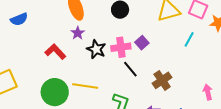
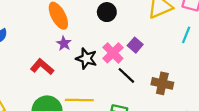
pink cross: (121, 47) -> (113, 53), turned -30
brown cross: (162, 80) -> (162, 83), turned -36

